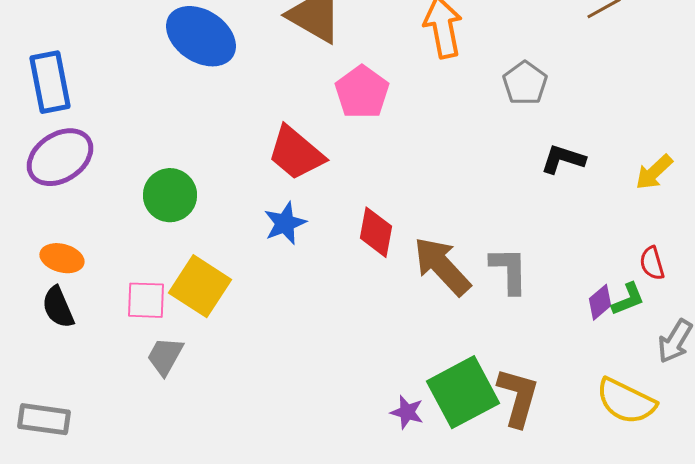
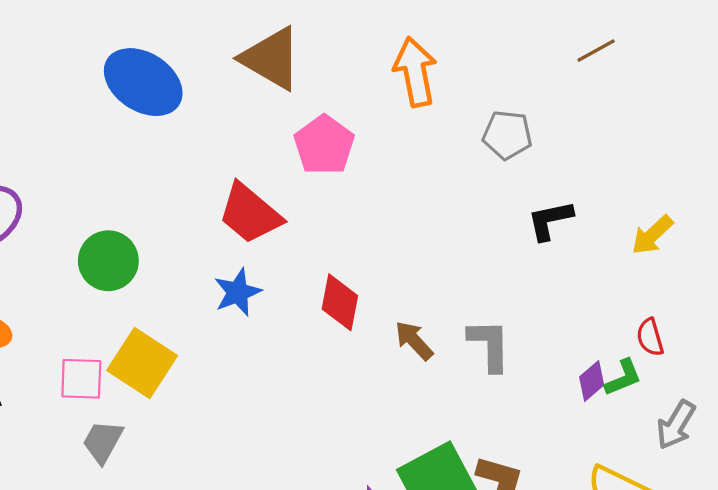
gray pentagon: (525, 83) -> (507, 135), turned -30
black L-shape: (563, 159) -> (550, 220), turned -30
brown arrow: (442, 266) -> (414, 341), size x0.6

